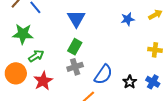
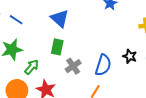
green rectangle: (75, 47) -> (57, 47), moved
black star: (130, 82) -> (130, 56), moved

